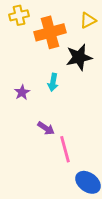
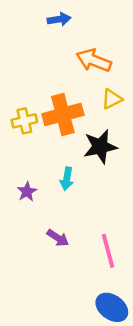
yellow cross: (19, 15) -> (24, 121), moved
pink line: (65, 149) -> (108, 251), moved

